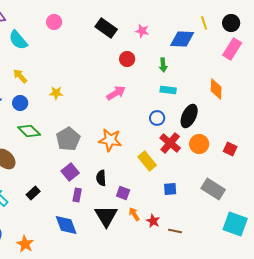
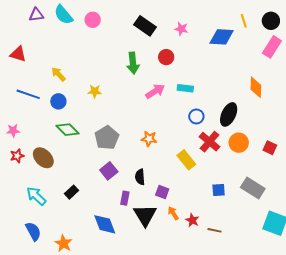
cyan semicircle: (18, 40) -> (63, 15), moved
green arrow: (163, 65) -> (133, 63), moved, size x1.5
cyan rectangle: (168, 90) -> (185, 88), moved
orange star: (110, 140) -> (149, 139), size x0.7
blue square: (170, 189) -> (219, 190), moved
purple rectangle: (77, 195) -> (125, 198), moved

